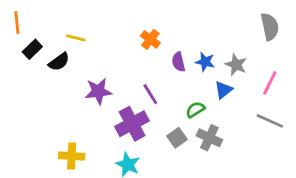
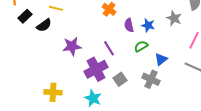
gray star: (236, 65) -> (174, 18), moved
blue triangle: (223, 90) -> (161, 59), moved
green semicircle: (195, 110) -> (141, 46), moved
gray square: (177, 138) -> (120, 79), moved

